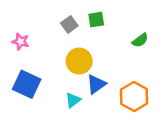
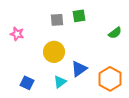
gray square: (69, 24) -> (57, 20), turned 32
yellow circle: (79, 61) -> (54, 52), moved
blue square: (27, 84) -> (27, 83), moved, size x0.6

